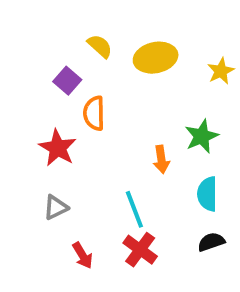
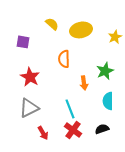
purple square: (67, 81) -> (23, 42), moved, turned -32
orange semicircle: (94, 113) -> (64, 59), moved
gray triangle: (56, 207) -> (29, 108), size x1.5
black semicircle: (211, 242) -> (102, 129), moved

